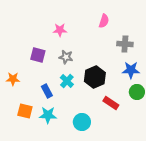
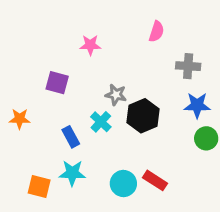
gray star: (66, 57) -> (116, 95), moved
red rectangle: (111, 103) -> (155, 180), moved
orange square: (25, 111) -> (39, 187), moved

